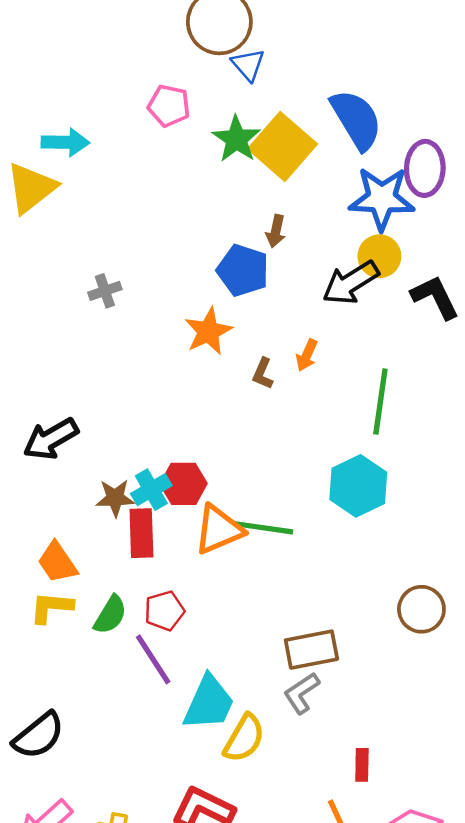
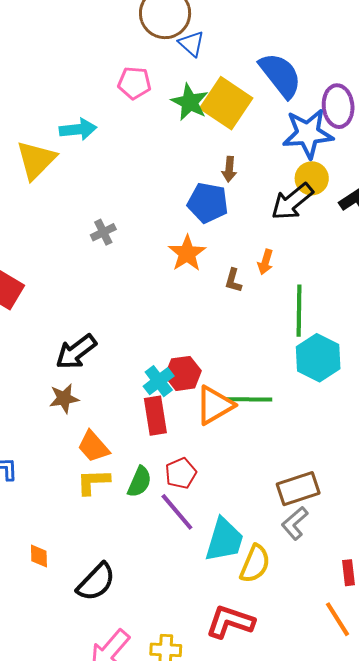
cyan arrow: (65, 142) -> (78, 129), moved
green line: (380, 402) -> (299, 311), moved
brown star: (115, 498) -> (64, 398), moved

